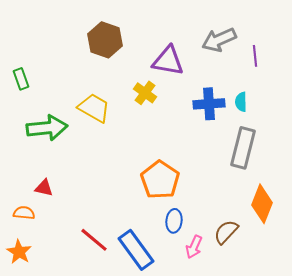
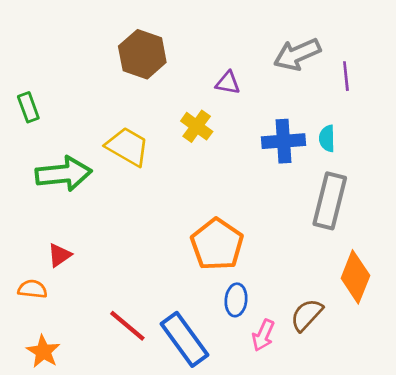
purple triangle: (168, 61) -> (228, 83), size x0.6
red triangle: (44, 188) -> (60, 255), turned -48
orange star: (19, 252) -> (43, 352), moved

